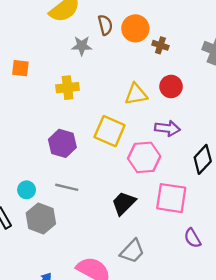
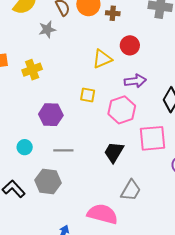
yellow cross: (68, 88) -> (32, 70), moved
yellow square: (110, 131) -> (88, 95), size x0.6
cyan circle: (27, 190) -> (25, 147), moved

